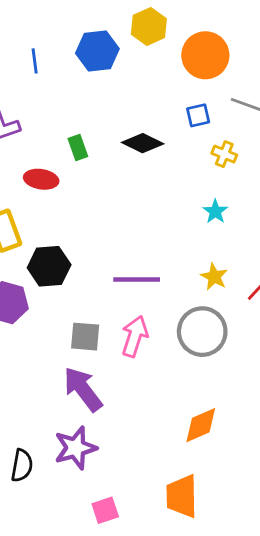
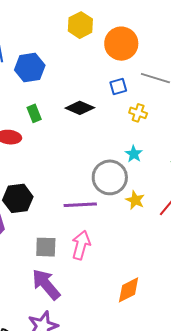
blue hexagon: (97, 51) -> (30, 68), moved
gray circle: (202, 332) -> (110, 177), moved
orange diamond: (201, 425) -> (129, 290), moved

